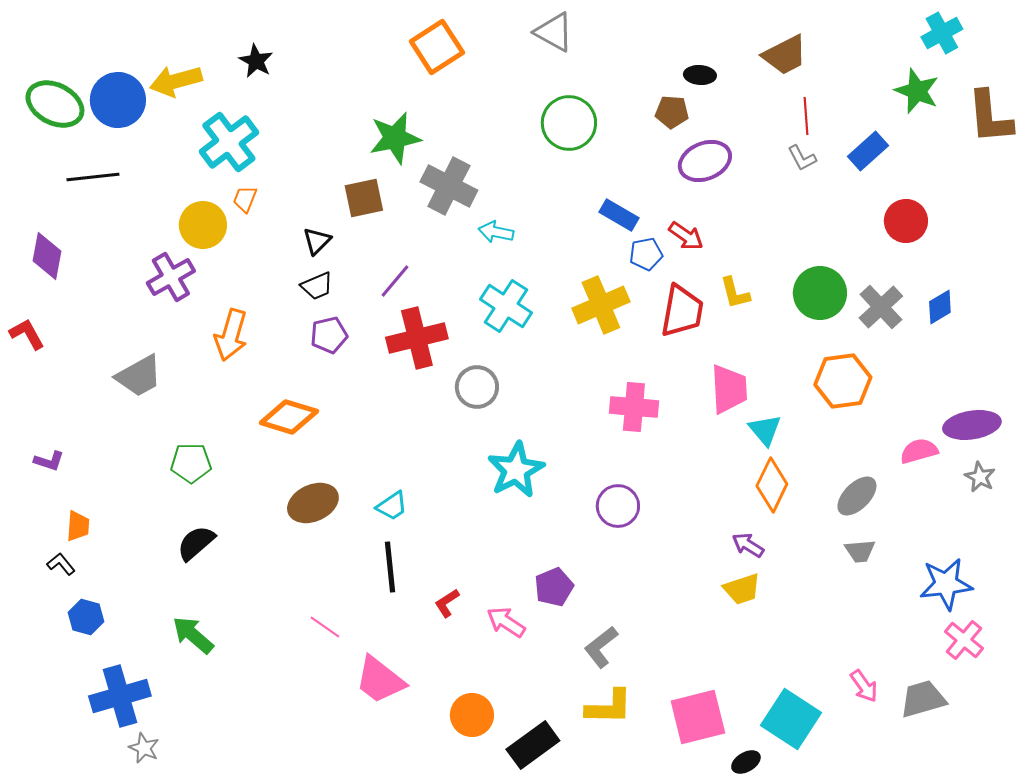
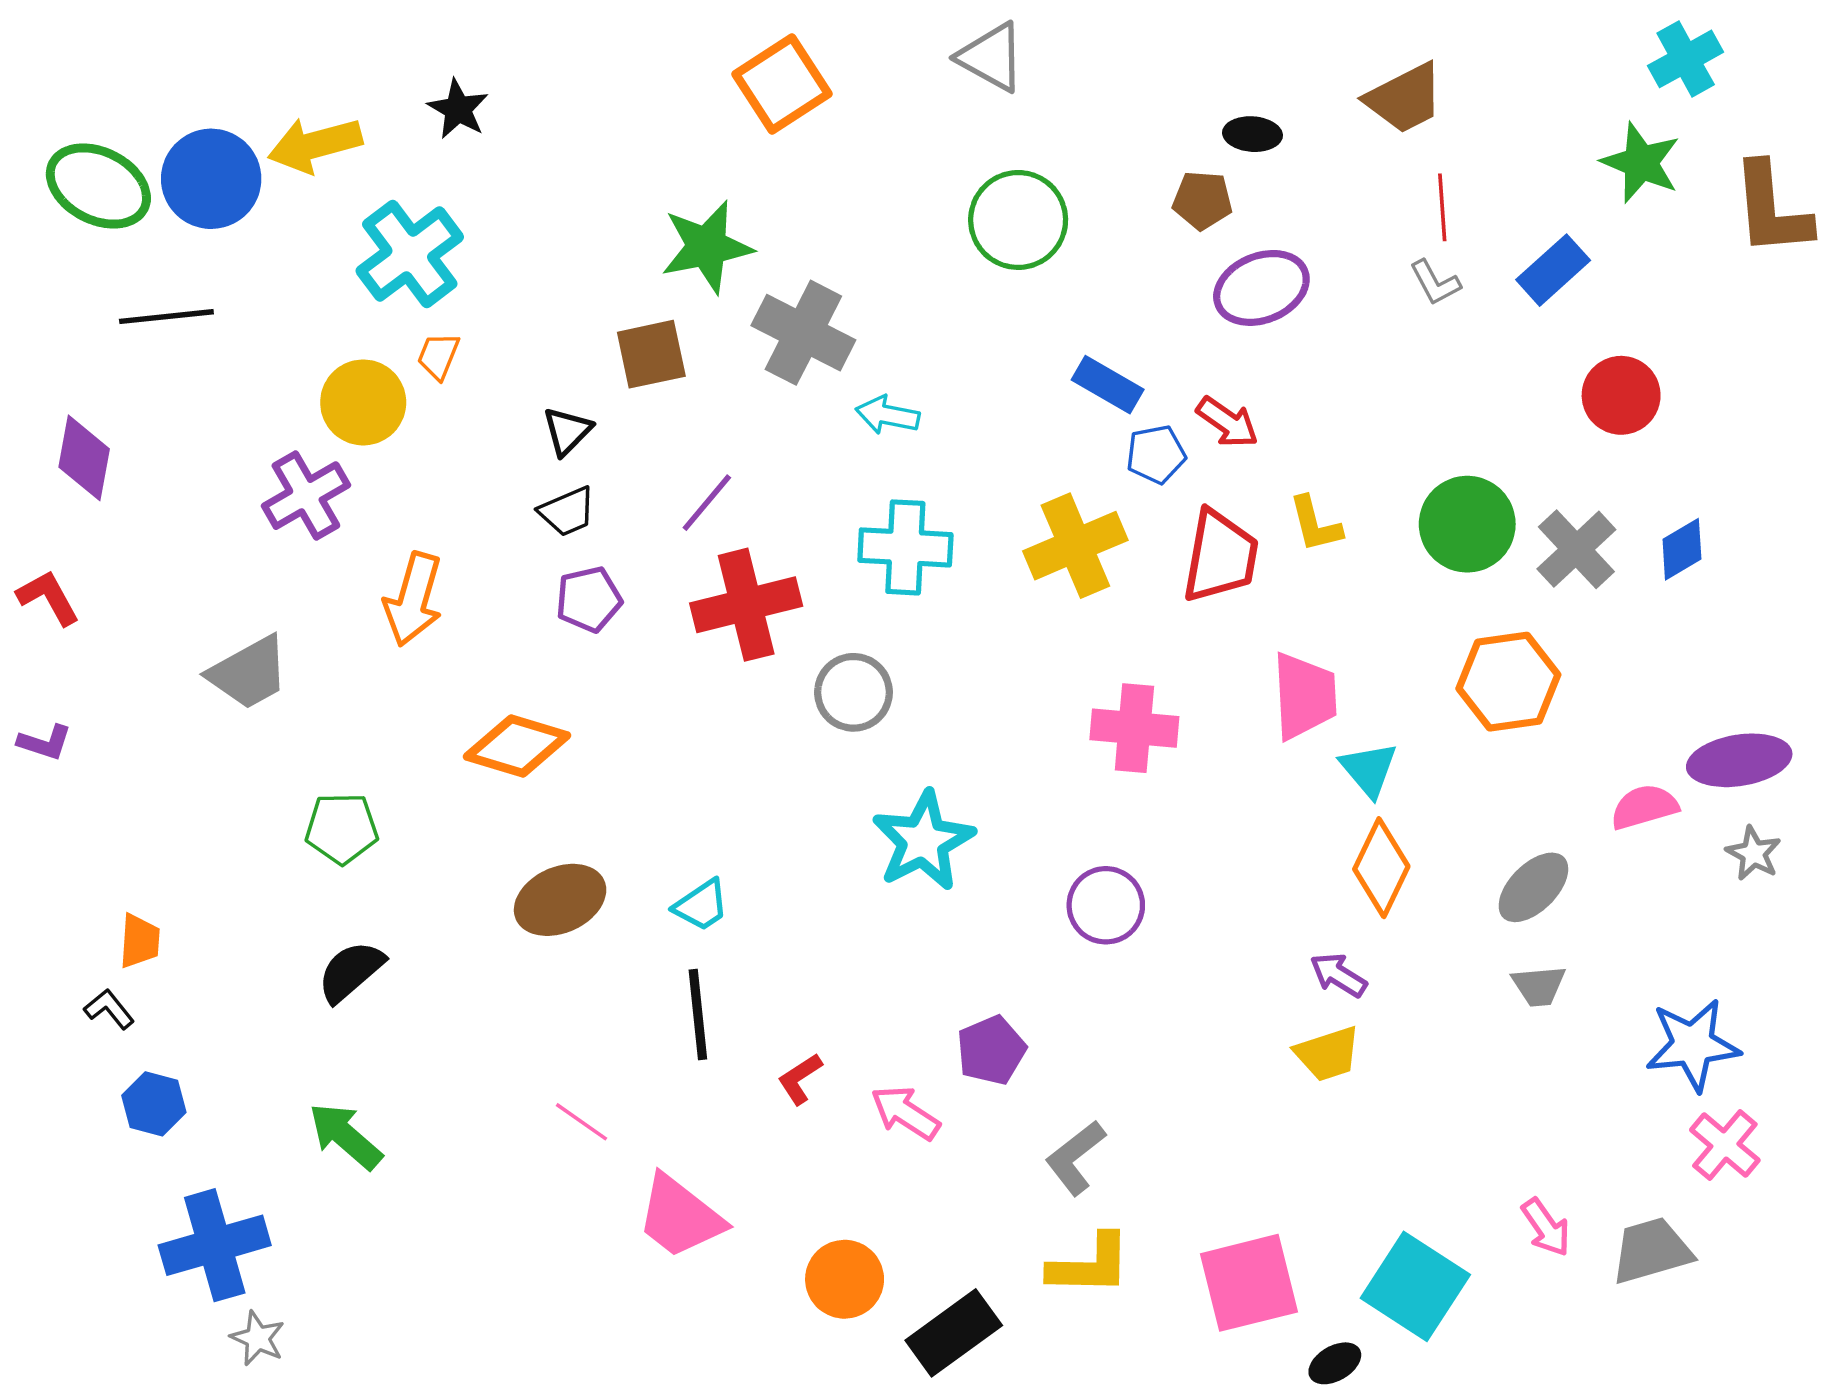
cyan cross: (506, 306) -> (905, 547), turned -30
purple L-shape: (49, 461) -> (45, 742), moved

